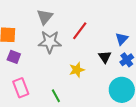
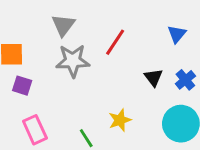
blue triangle: (122, 39) -> (177, 34), moved
yellow star: (77, 70) -> (120, 120), moved

